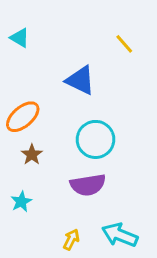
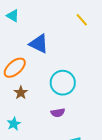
blue triangle: (80, 80) -> (39, 44), moved
purple semicircle: (88, 185) -> (58, 113), size x0.6

